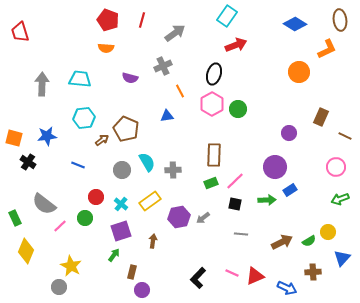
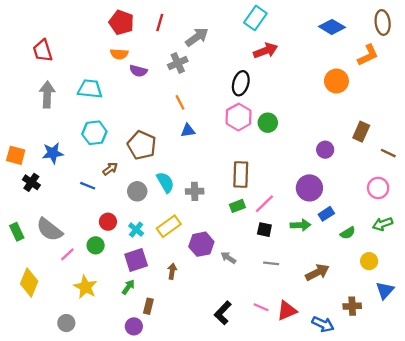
red trapezoid: (20, 32) -> (43, 51), moved
gray cross: (163, 66) -> (178, 63), moved
purple semicircle: (130, 78) -> (138, 71), moved
orange line: (180, 91) -> (180, 102), moved
brown arrow: (102, 140) -> (110, 169), moved
green rectangle: (15, 218) -> (17, 232), moved
gray arrow: (203, 218) -> (228, 258), moved, turned 72
green semicircle: (309, 241) -> (348, 233), moved
yellow star: (71, 266) -> (85, 287), moved
purple circle: (142, 290) -> (134, 326), moved

